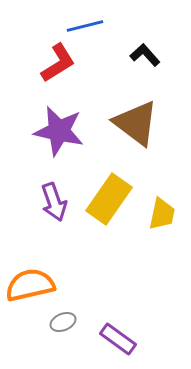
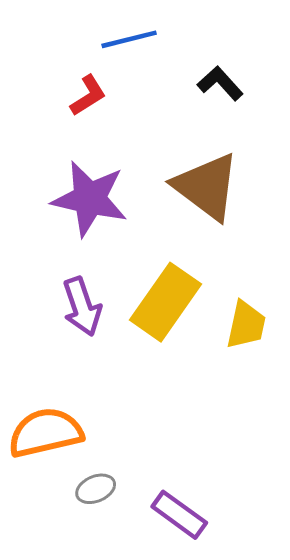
red L-shape: (58, 63) -> (88, 95), size x0.7

